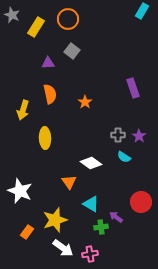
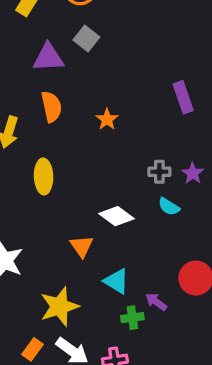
purple triangle: (48, 63) -> (48, 58), size x1.5
orange rectangle: (27, 232) -> (32, 349), moved

